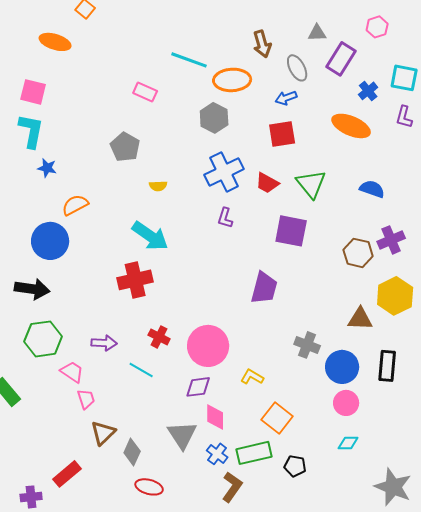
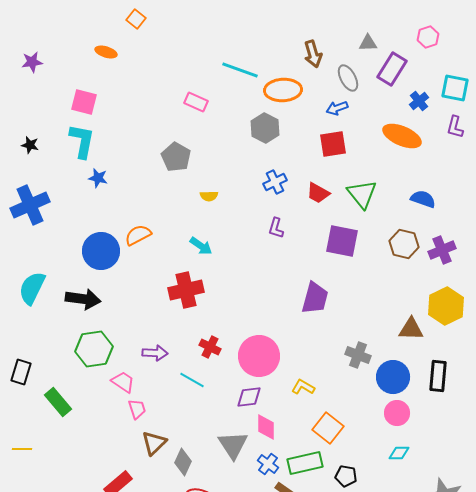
orange ellipse: (55, 42) -> (106, 52), size x0.7
blue cross: (224, 172) -> (275, 182), size x0.6
orange semicircle: (75, 205) -> (138, 235), moved
cyan arrow: (150, 236) -> (201, 246), size x0.6
brown hexagon: (358, 253) -> (404, 244), moved

